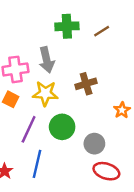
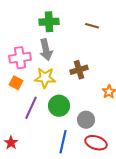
green cross: (67, 26) -> (49, 22), moved
brown line: (102, 31) -> (92, 26), turned 48
blue line: (37, 164) -> (63, 142), moved

